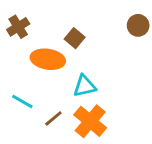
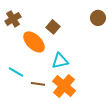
orange ellipse: (48, 59) -> (34, 42), turned 35
brown line: (53, 118) -> (38, 84), turned 48

